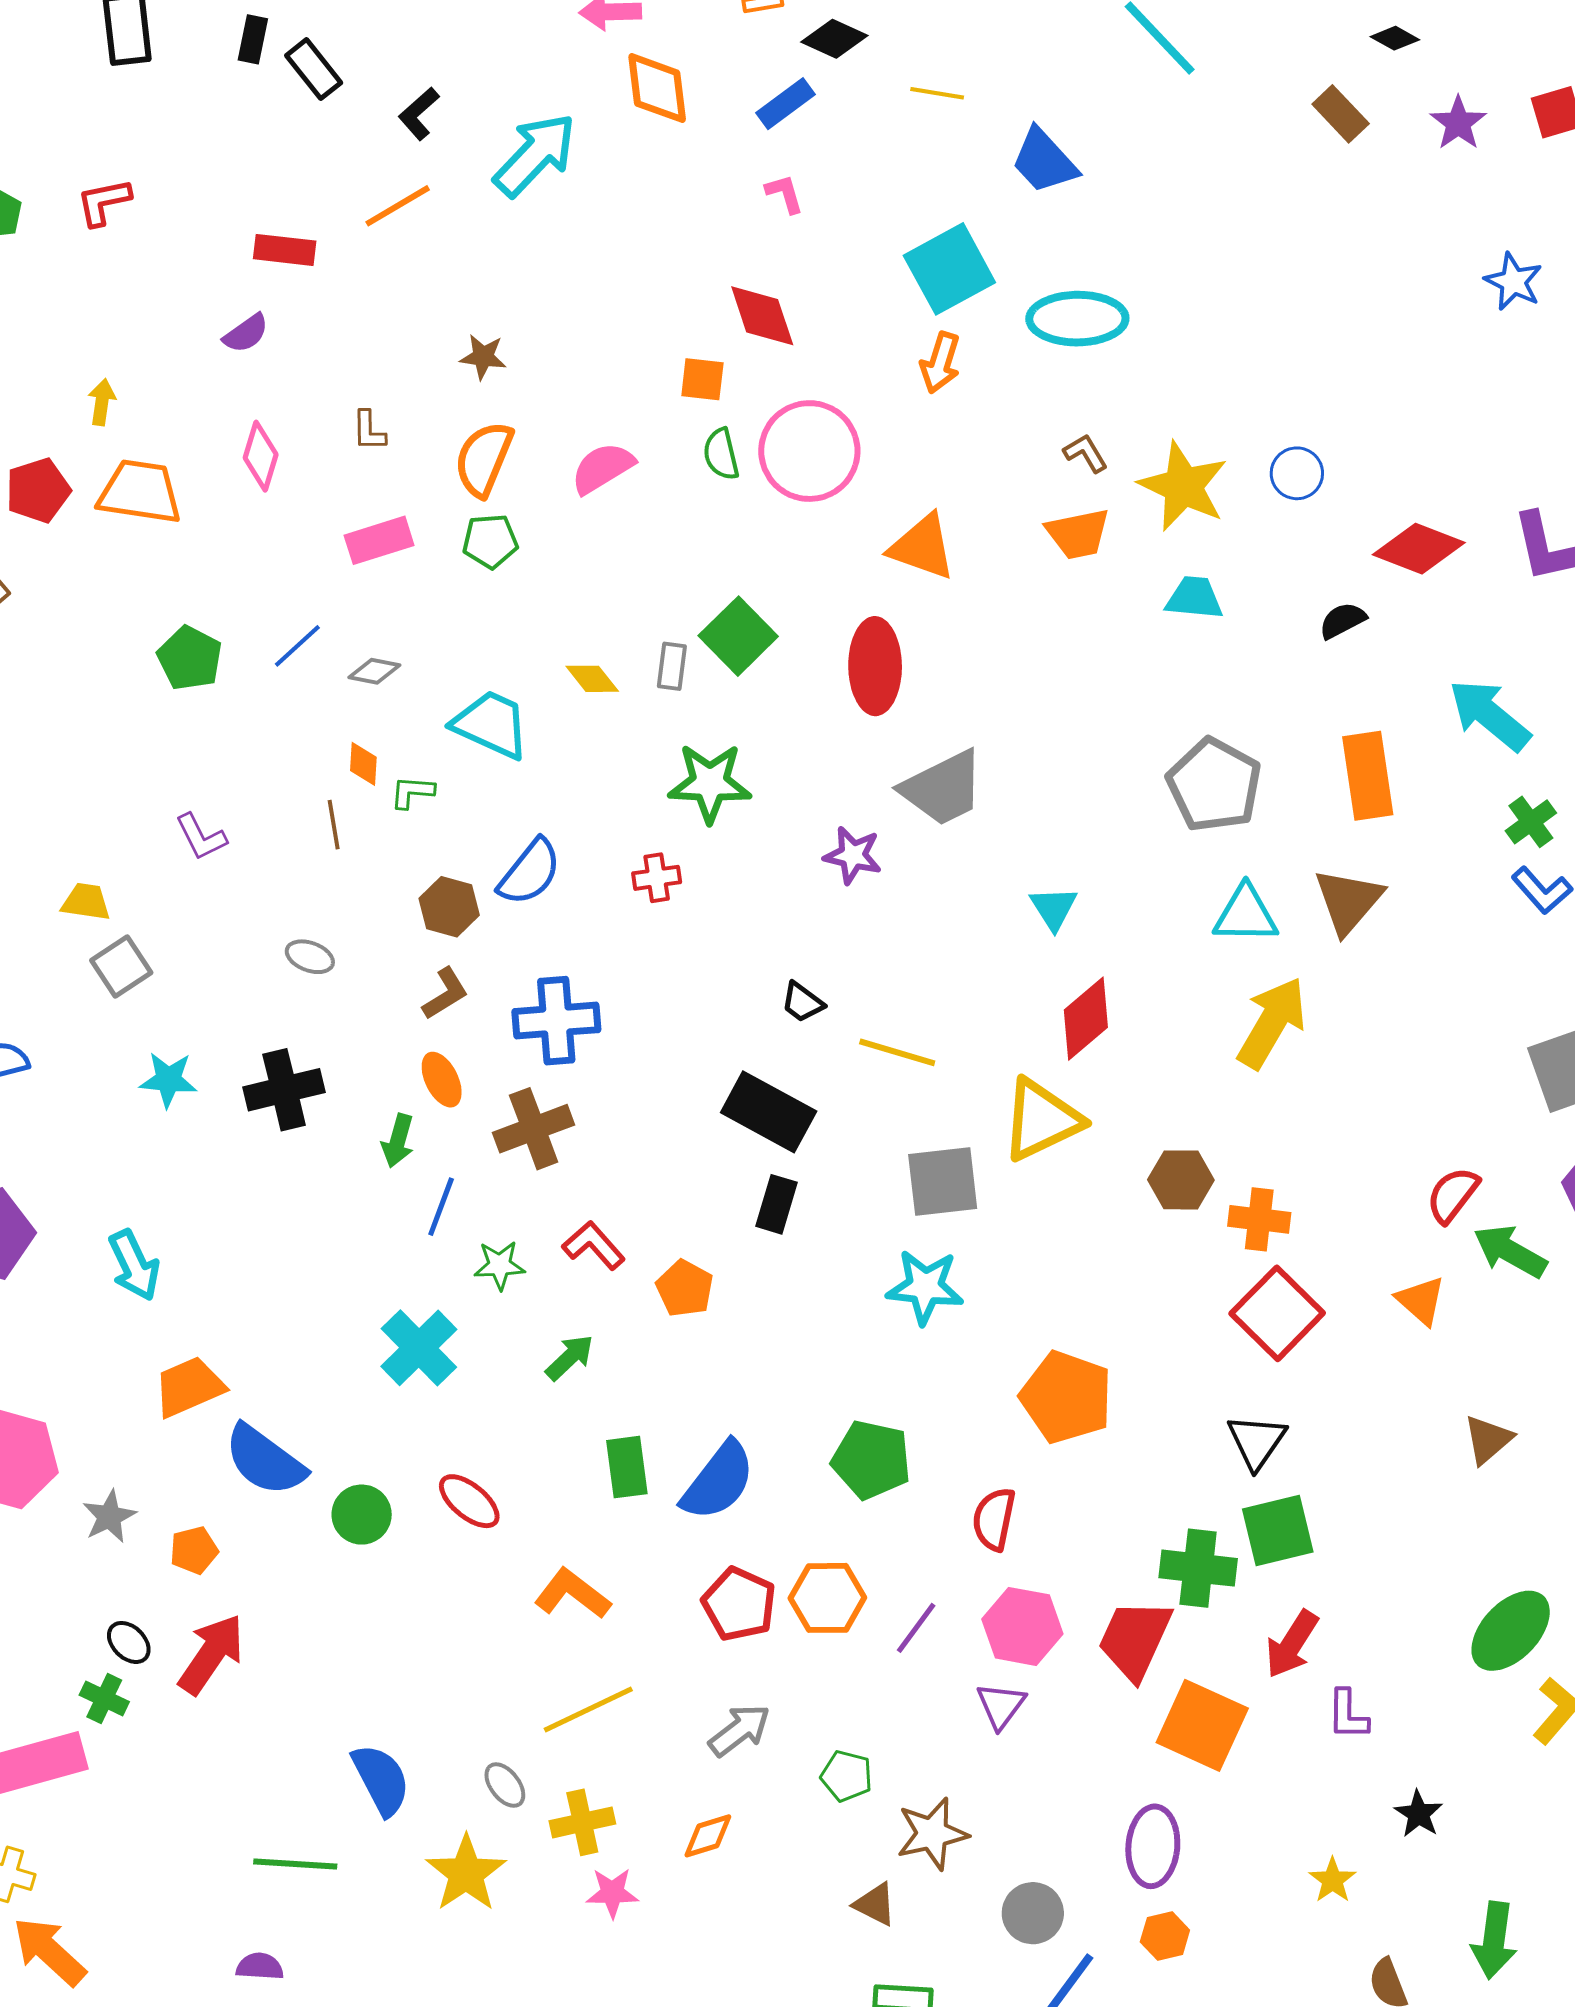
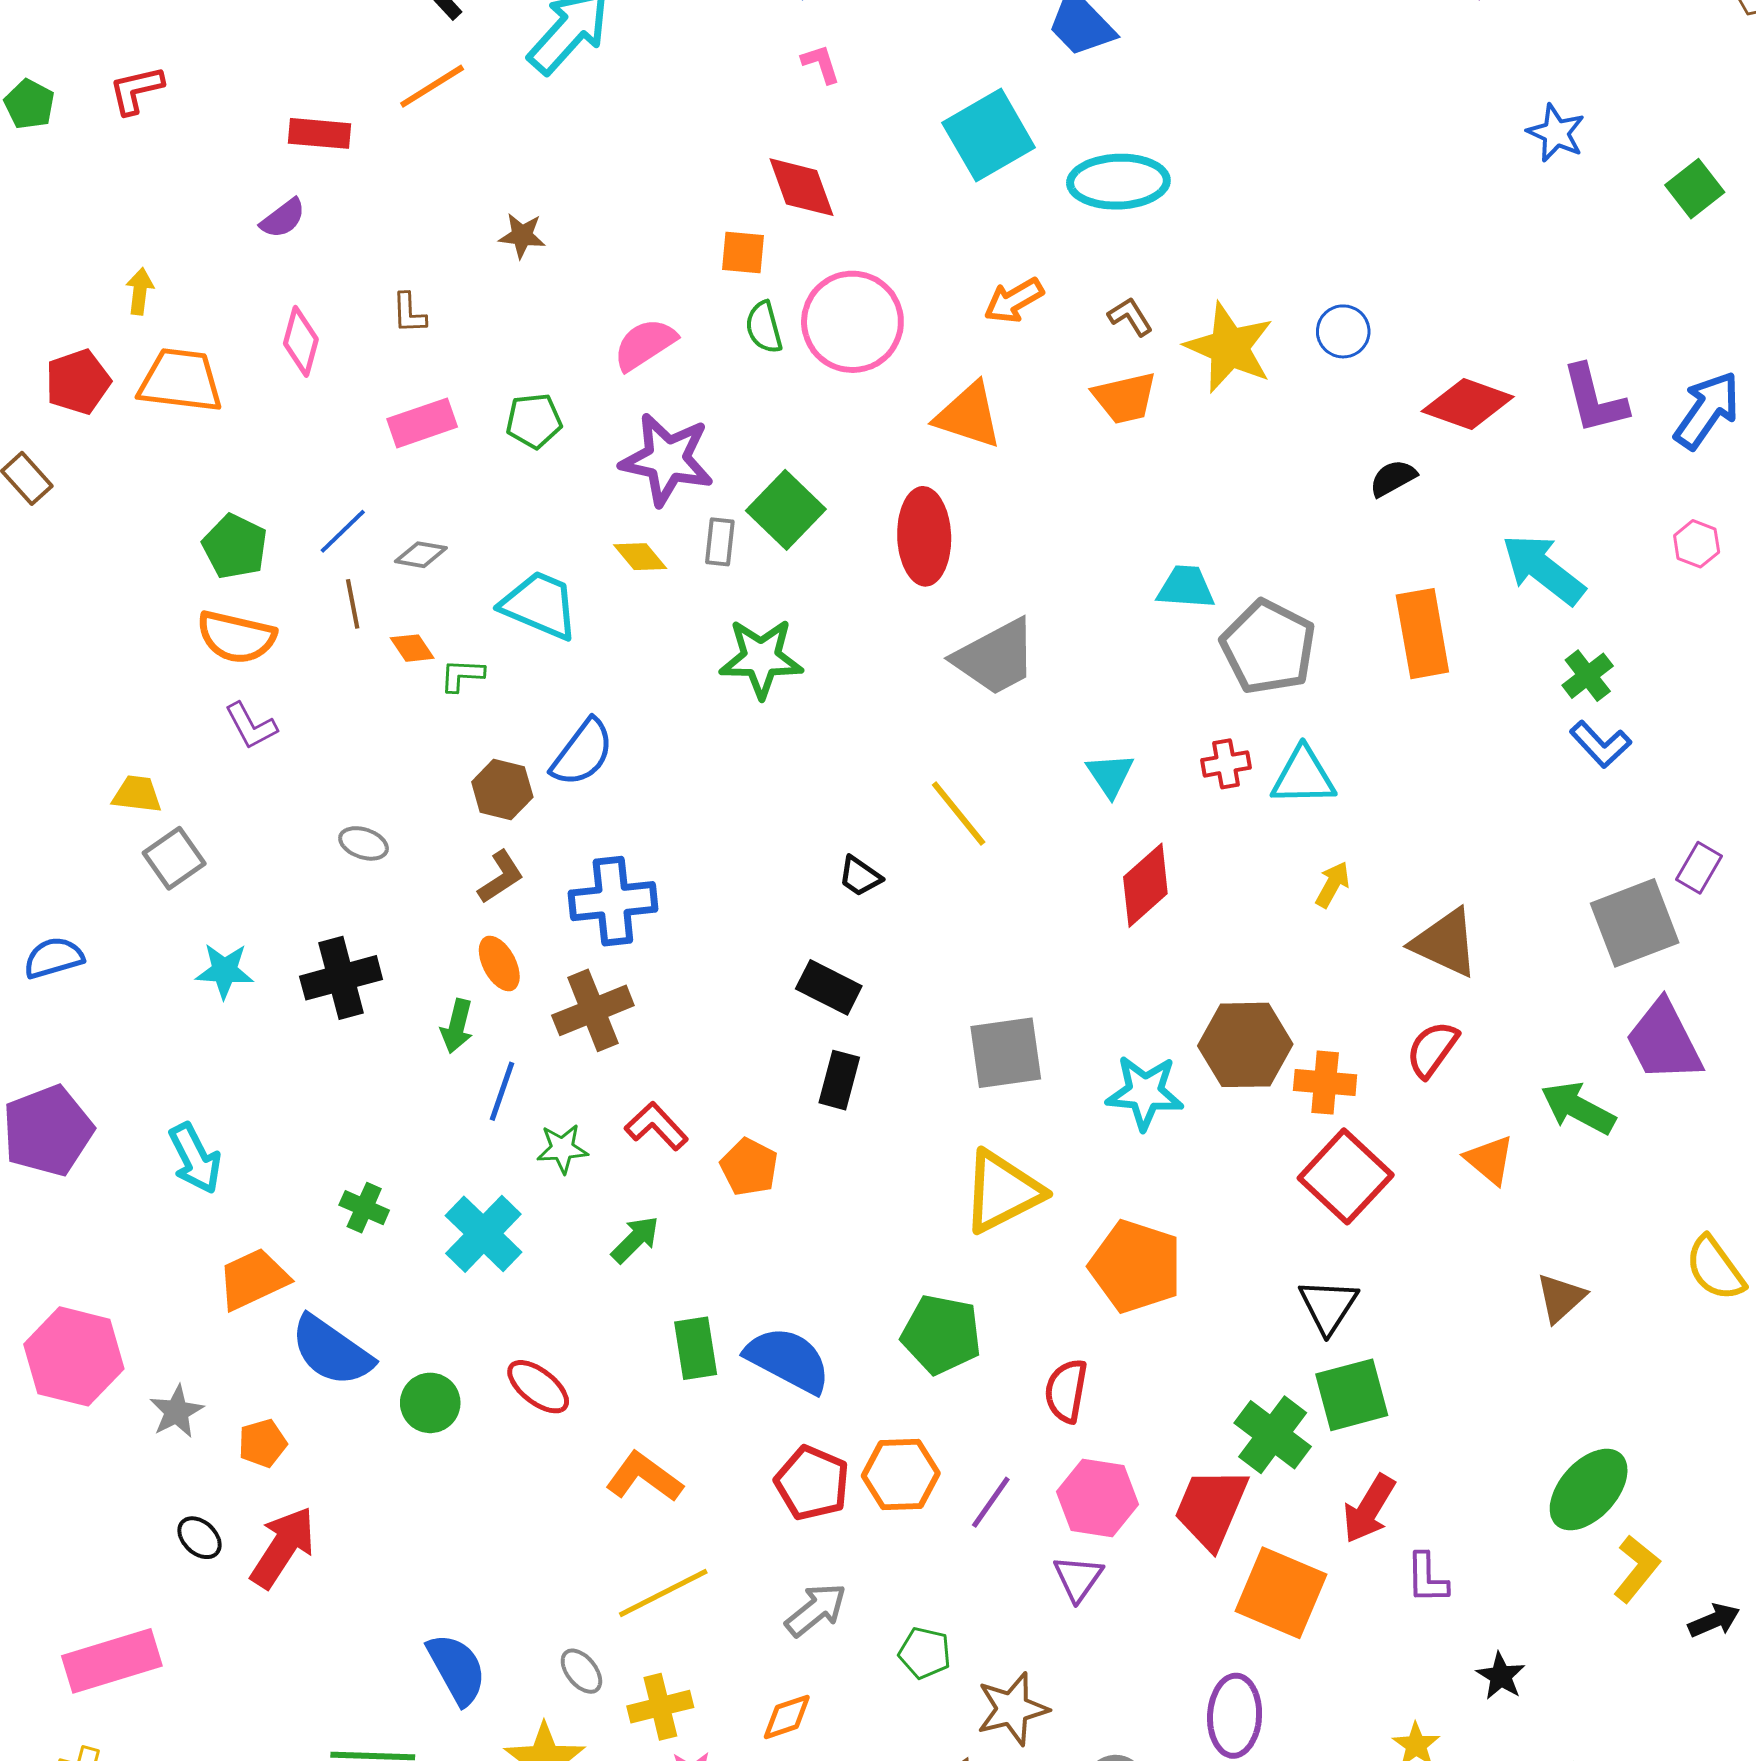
orange arrow: (940, 363) -> (1014, 301), moved, turned 44
orange semicircle: (484, 459) -> (236, 637), moved, turned -98
cyan trapezoid: (1194, 598) -> (1186, 587), moved
orange diamond: (363, 764) -> (412, 648), turned -36
brown line: (334, 825) -> (353, 604), moved
purple star: (853, 855) -> (667, 459), moved, size x1.6
red cross: (657, 878) -> (1226, 764), moved
brown triangle: (1348, 901) -> (1445, 943), moved, turned -44
yellow arrow: (1272, 1023) -> (1333, 884), size x0.5
yellow line: (897, 1052) -> (959, 814), moved, turned 36
black rectangle: (769, 1112) -> (829, 987), size x0.7
yellow triangle: (1041, 1120) -> (1002, 1192), moved
brown hexagon: (1181, 1180) -> (1245, 1045), size x1.4
red semicircle: (1453, 1195) -> (1432, 1049), moved
cyan star: (925, 1287) -> (1145, 1092), moved
blue semicircle: (718, 1481) -> (788, 1360), turned -98
green cross: (1198, 1568) -> (1273, 1435), turned 32
green cross: (104, 1698) -> (364, 1208), moved

